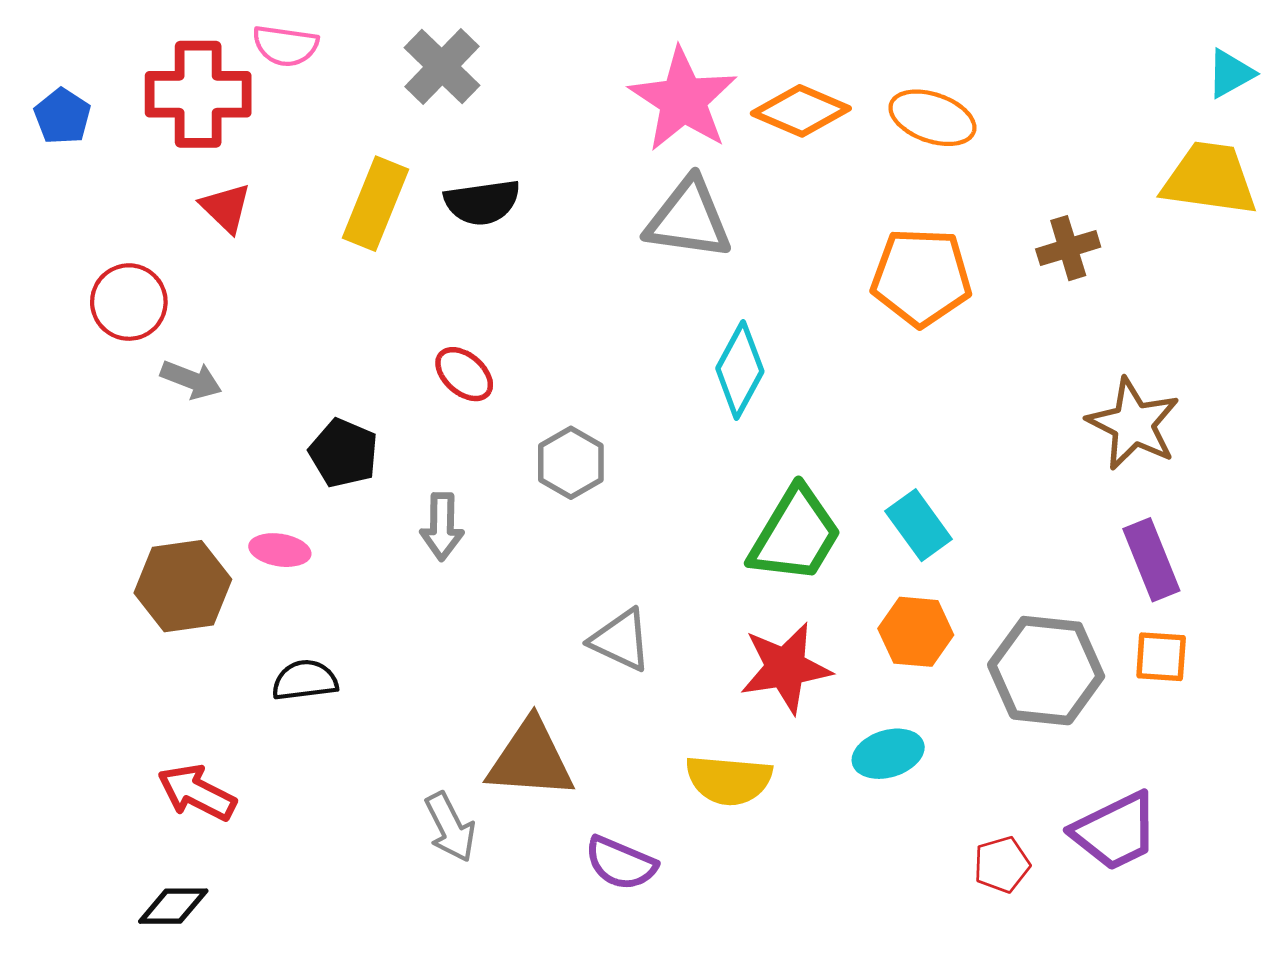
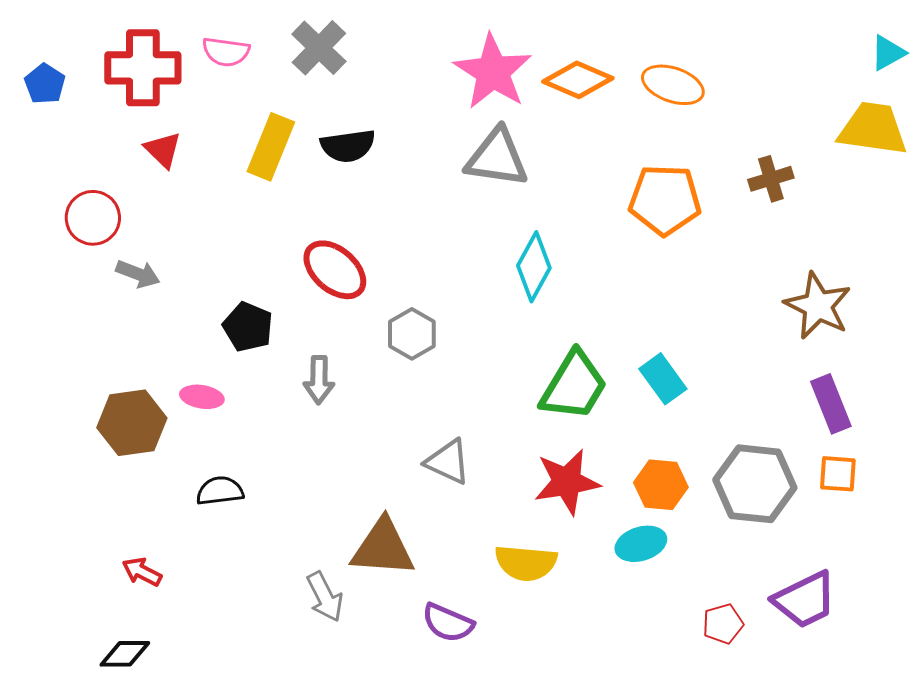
pink semicircle: (285, 46) -> (226, 52), moved
red ellipse: (464, 374) -> (335, 270), size x1.5
orange hexagon: (916, 632) -> (661, 485), moved
red arrow: (197, 793) -> (142, 572), size x0.7

